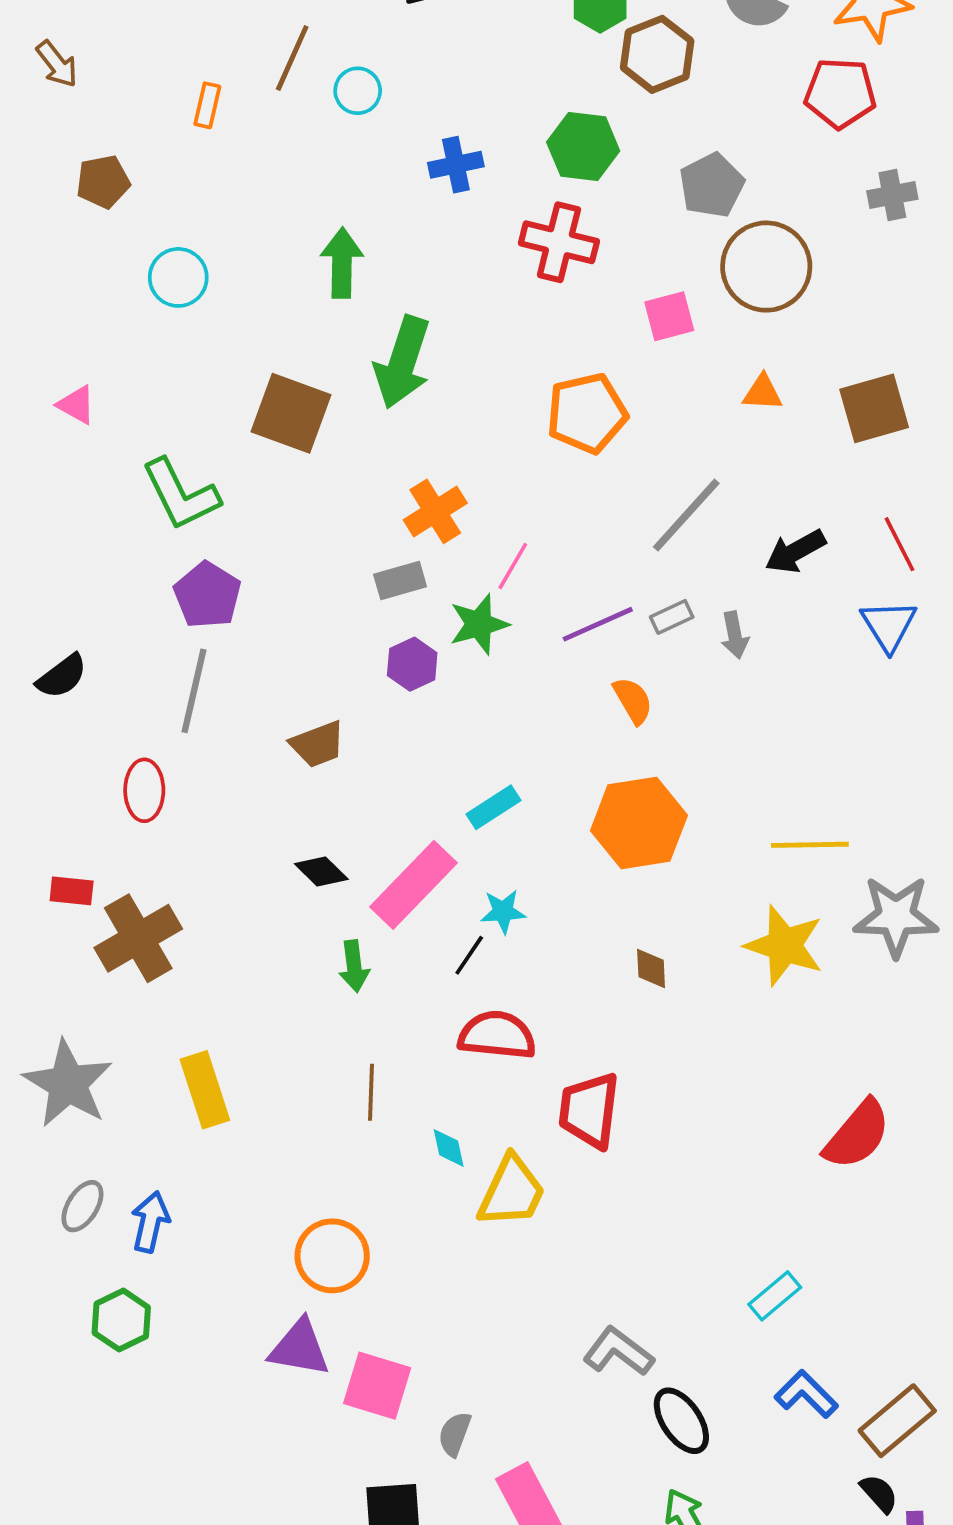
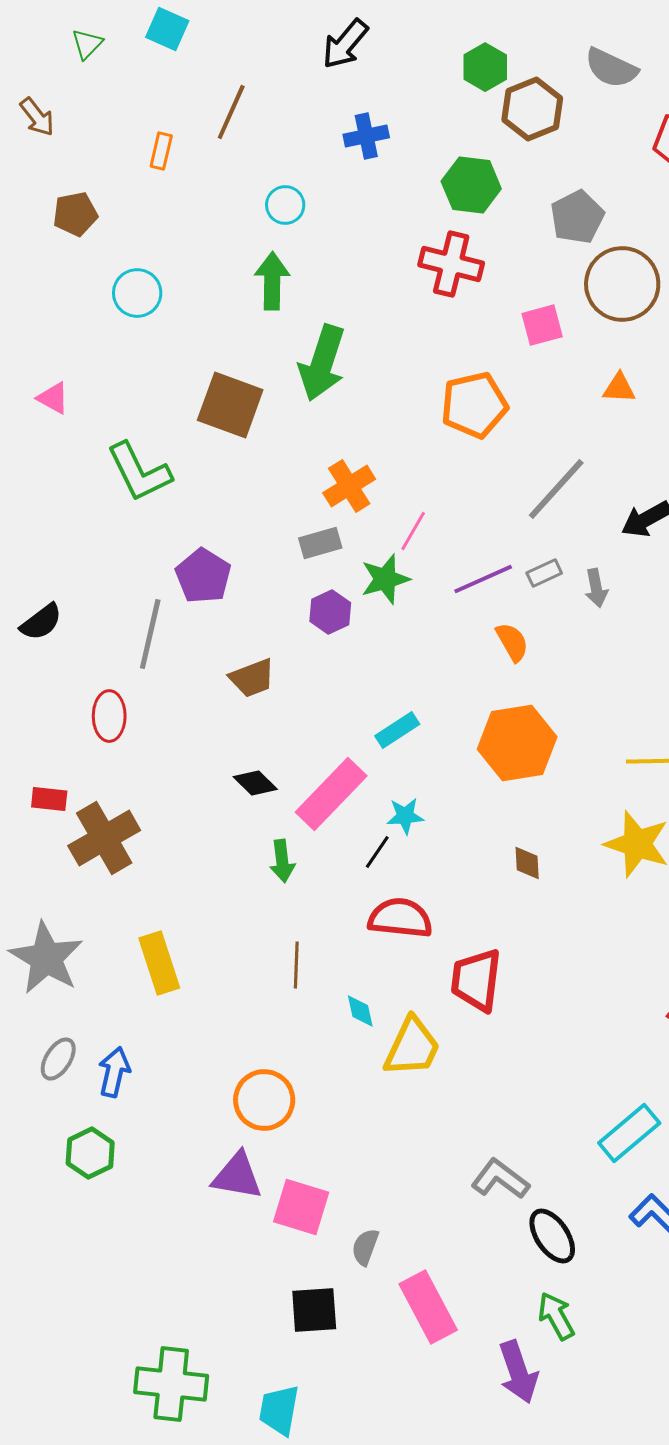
cyan circle: (358, 91) -> (285, 205), moved
blue cross: (456, 165) -> (366, 136), moved
purple pentagon: (207, 595) -> (203, 576), moved
cyan rectangle: (775, 1296) -> (629, 1133), size x1.4

